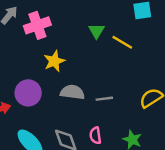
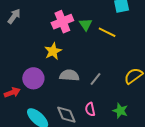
pink cross: (37, 25) -> (62, 22), moved
gray line: (104, 99) -> (96, 79), turned -40

